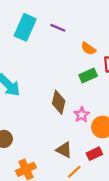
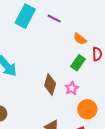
green rectangle: (88, 76) -> (78, 63), turned -35
pink star: (82, 115) -> (72, 88), moved

